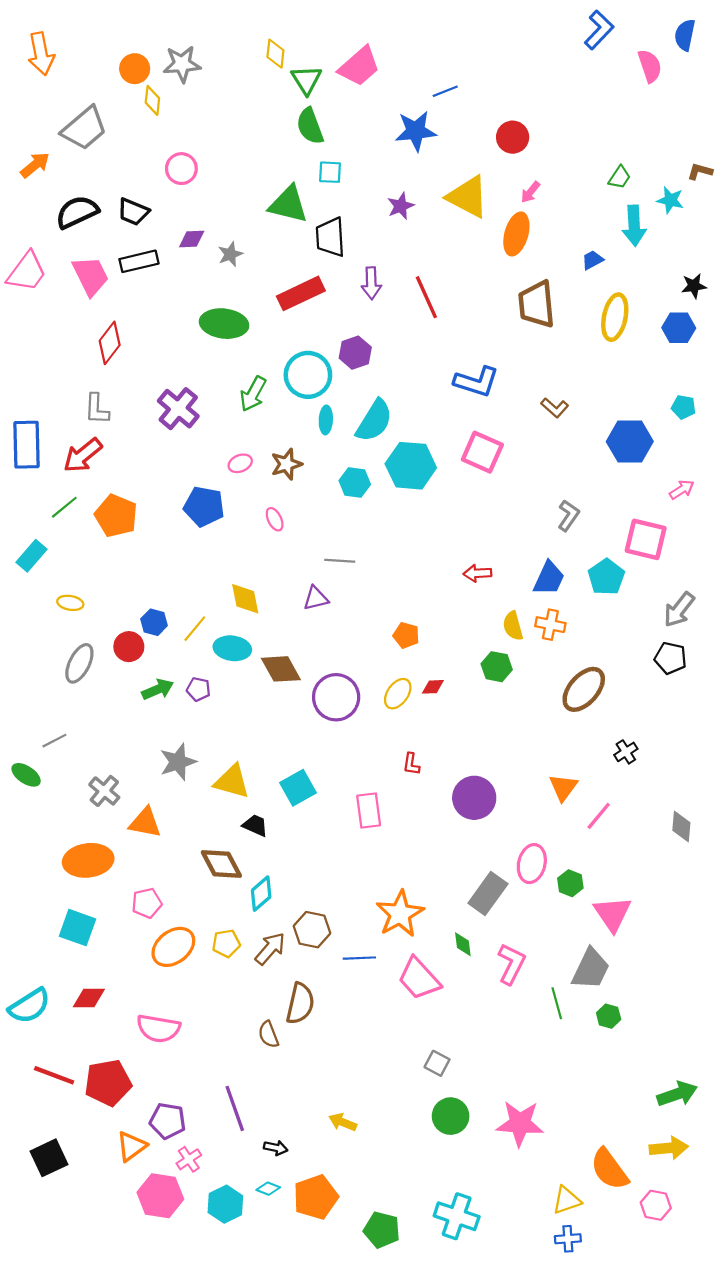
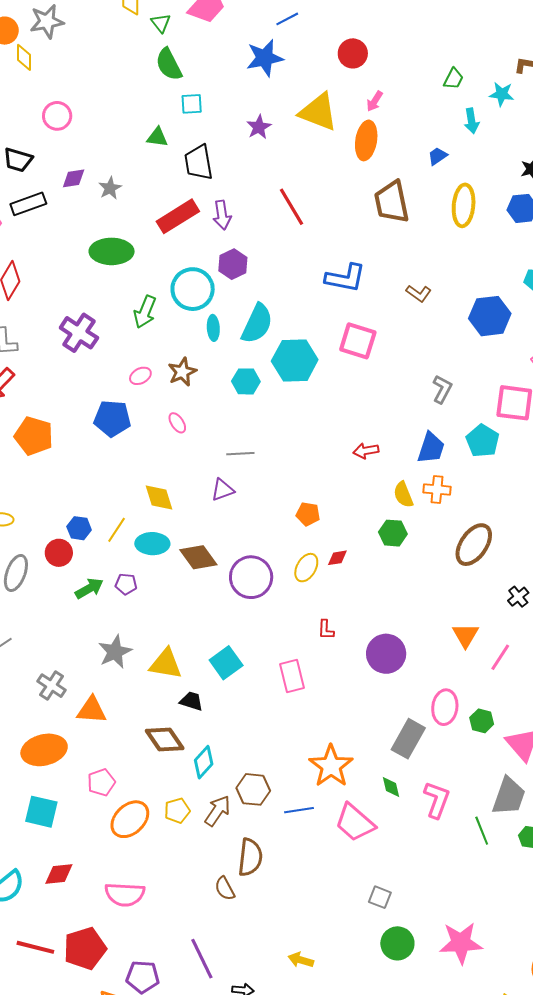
green triangle: (306, 80) -> (161, 23), size x0.7
green triangle: (288, 204) -> (157, 137), size x0.6
cyan arrow: (634, 226) -> (472, 121), size x0.7
purple arrow: (371, 283) -> (222, 215), moved

